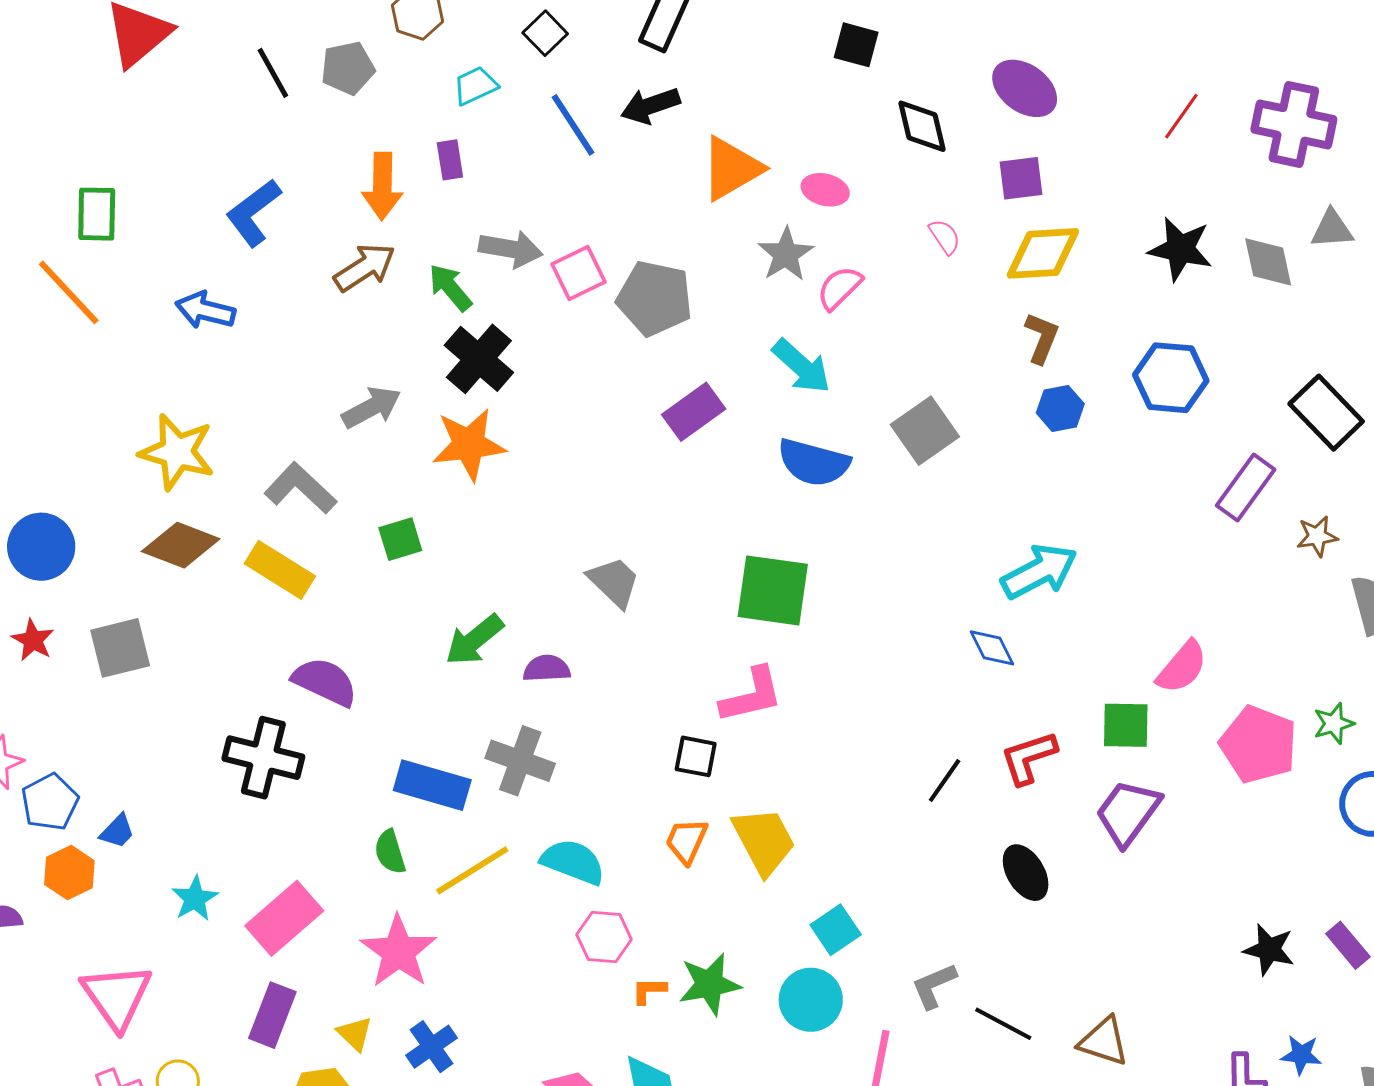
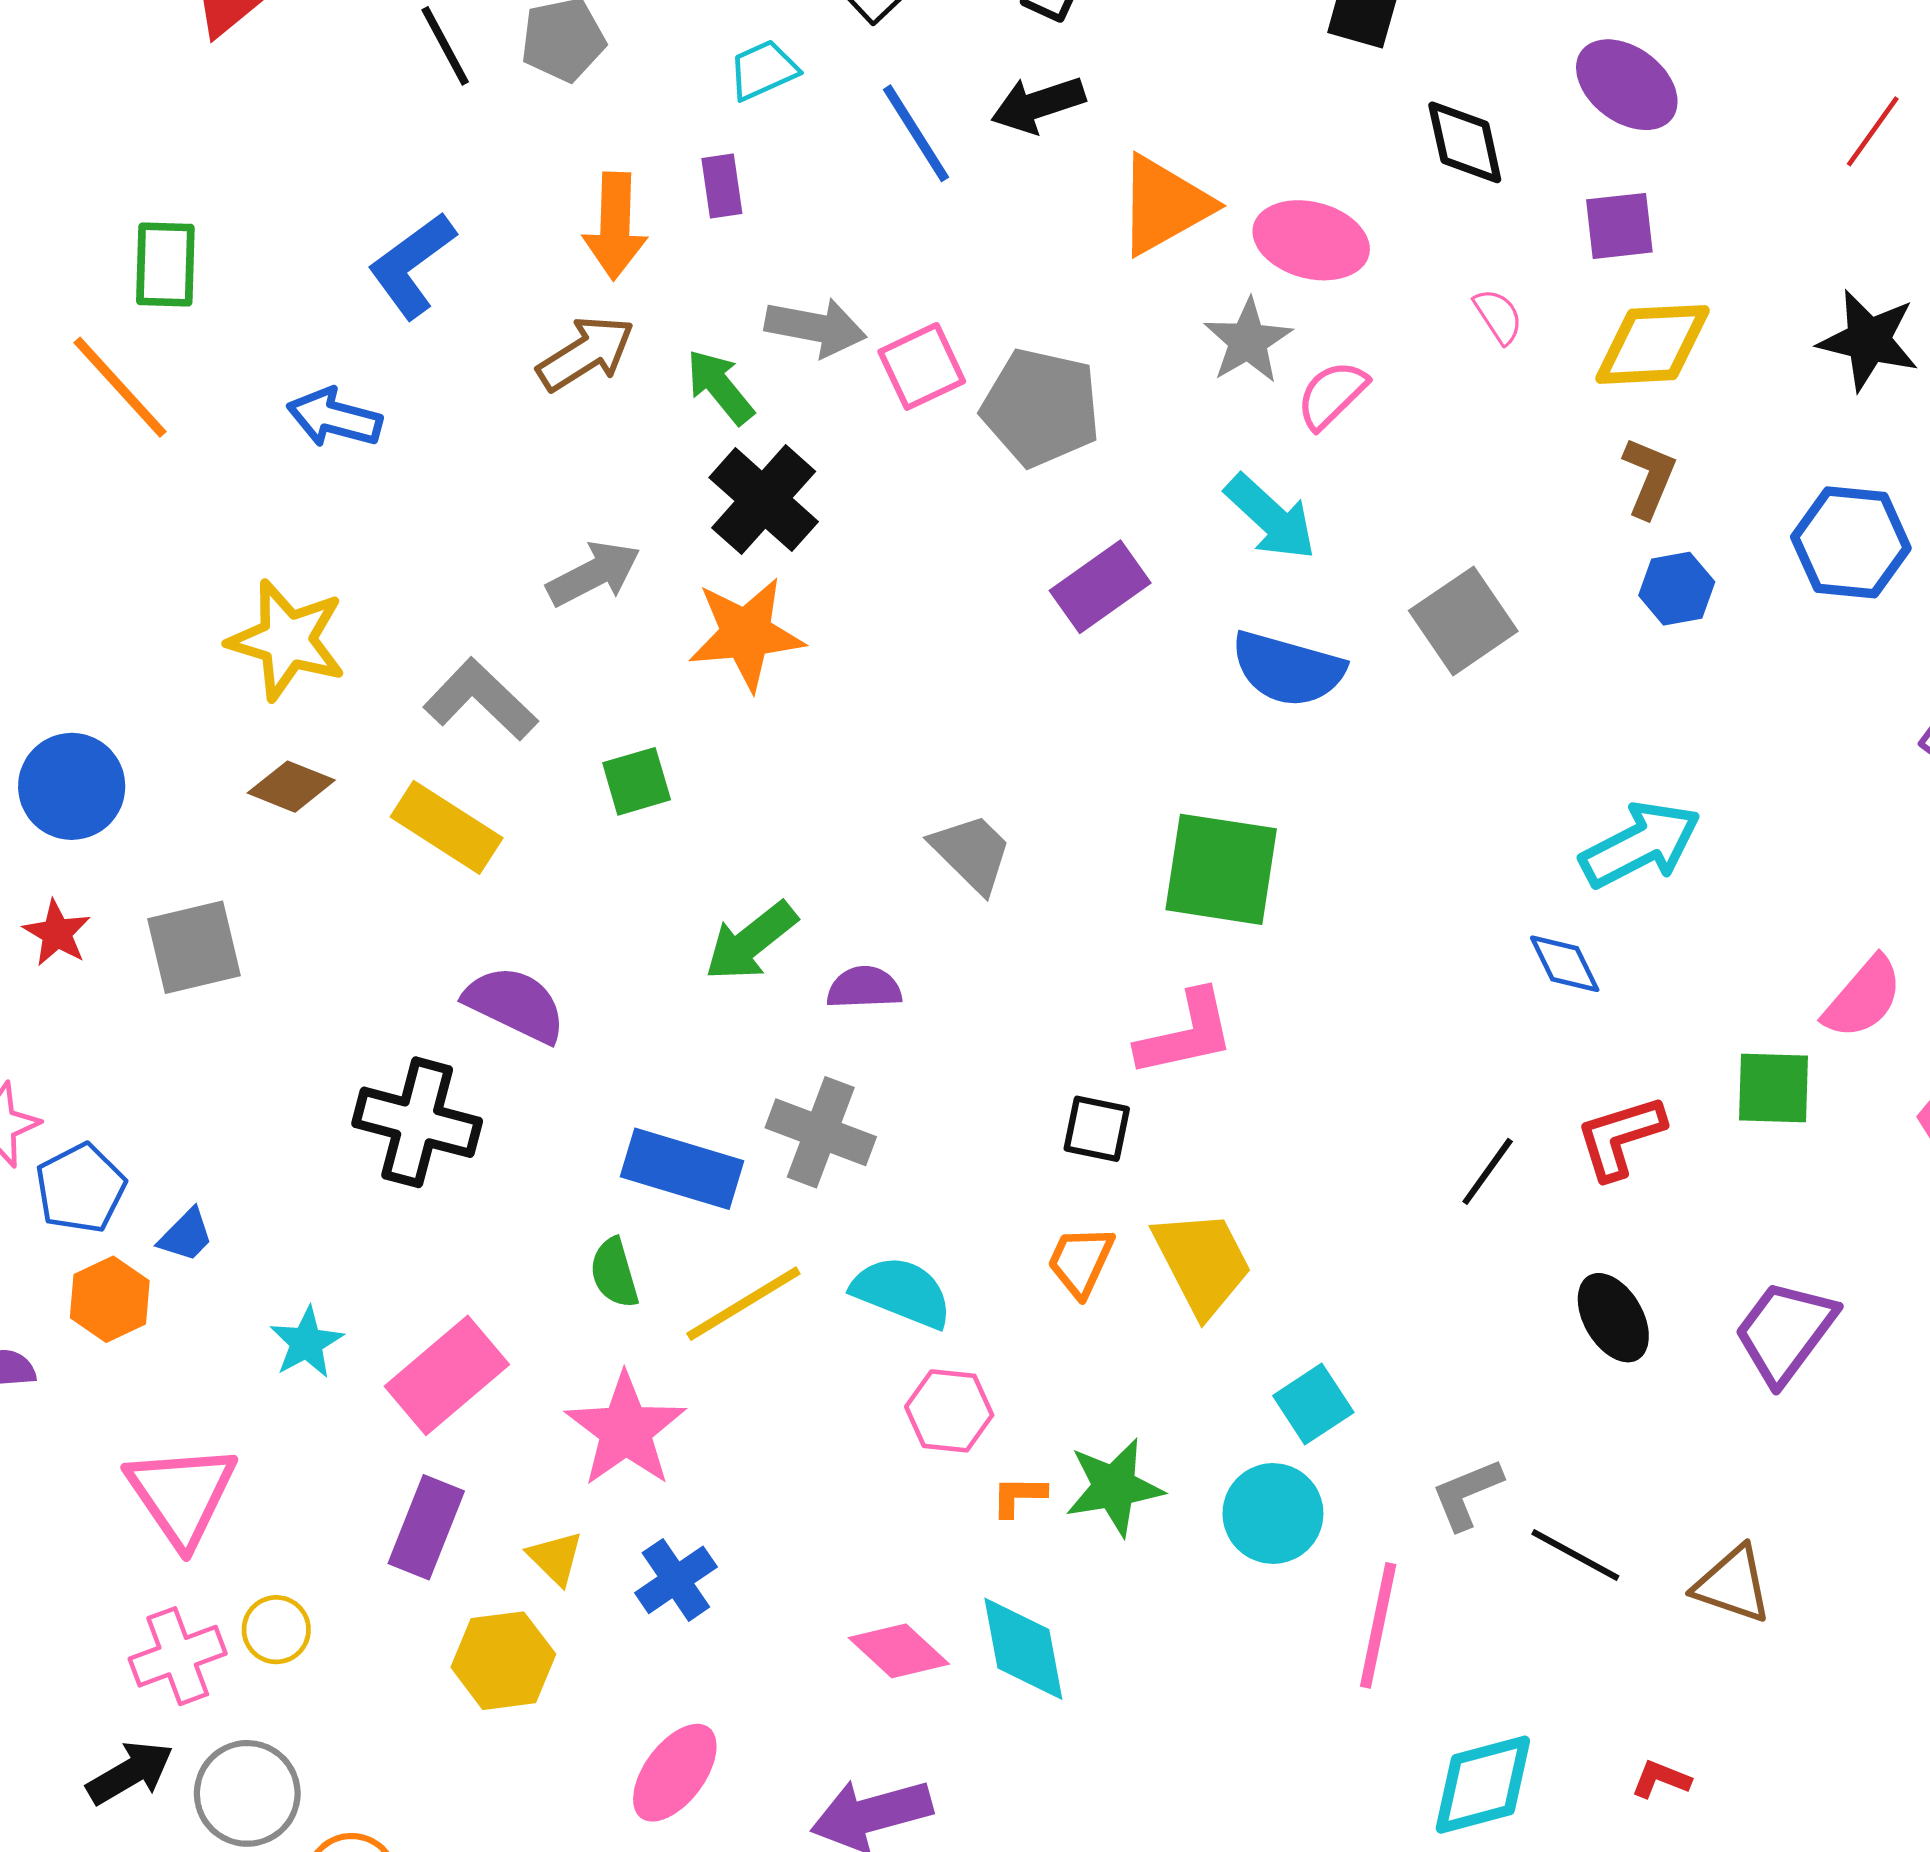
pink ellipse: (825, 190) -> (1311, 240), size x1.5
brown diamond: (181, 545) -> (291, 787), size x0.7
purple trapezoid: (1128, 813) -> (1785, 1332), moved

